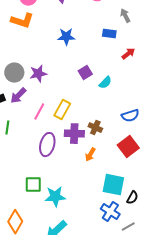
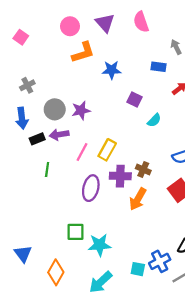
orange L-shape: (22, 21) -> (83, 52), moved, turned -35
purple square: (85, 73) -> (135, 100), moved, turned -32
purple arrow: (18, 96) -> (59, 135), turned 36
orange arrow: (90, 155) -> (138, 199), size x1.5
cyan square: (113, 185) -> (138, 269), moved, size x0.6
blue cross: (110, 212) -> (160, 261), turned 30

